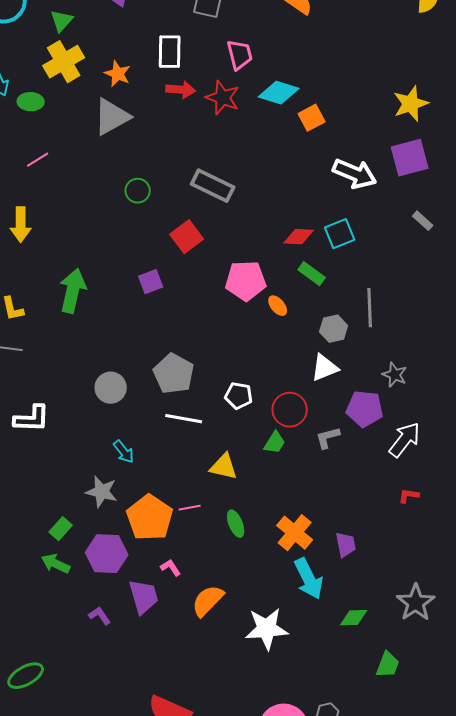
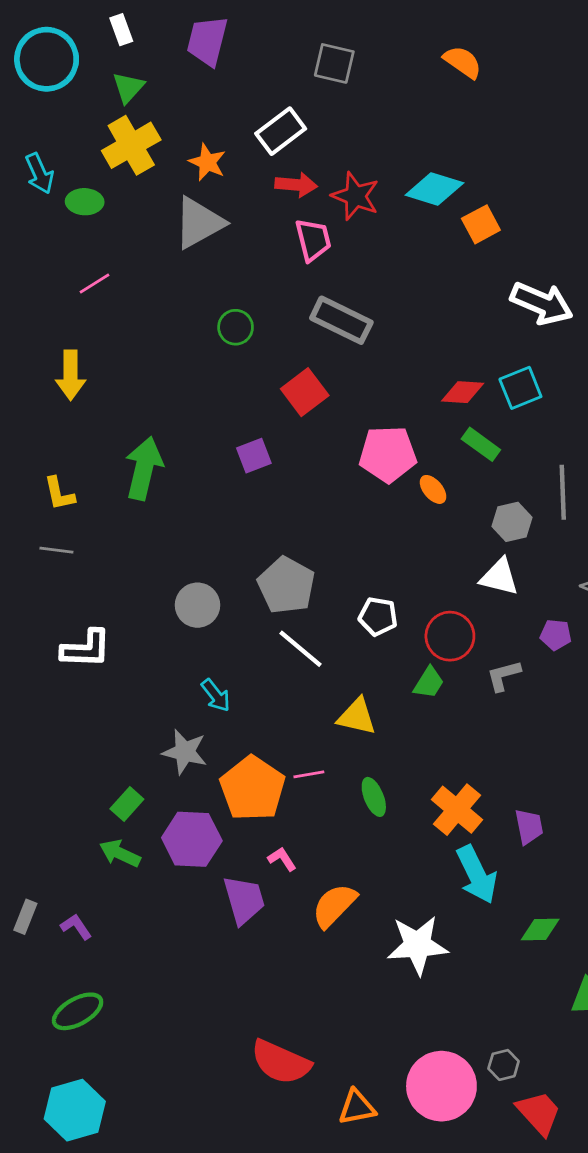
white rectangle: (170, 52) -> (281, 131), turned 52
pink trapezoid: (240, 55) -> (313, 240), moved
white triangle: (325, 368) -> (499, 577), turned 36
purple pentagon: (365, 409) -> (556, 635), size x0.6
white line: (184, 419) -> (300, 649), turned 30
purple L-shape: (100, 616) -> (76, 927), moved

